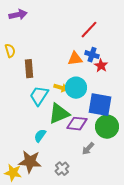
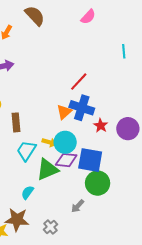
blue cross: (92, 55) -> (82, 108), size x1.6
orange triangle: (75, 59) -> (64, 112), turned -35
red star: (101, 66) -> (101, 126), moved
purple diamond: (77, 124) -> (66, 160), moved

